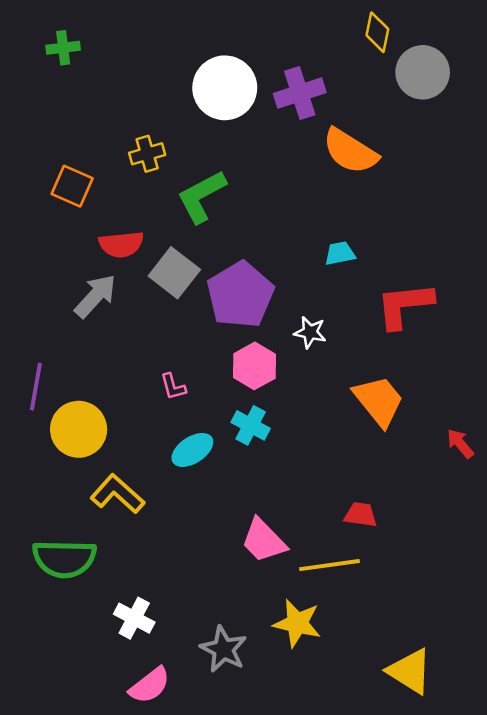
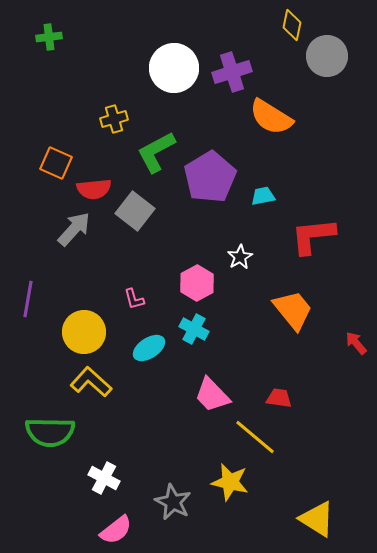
orange square: (72, 186) -> (56, 163), moved
purple pentagon: (240, 295) -> (210, 177), moved
white star: (310, 332) -> (240, 257), turned 30
yellow circle: (79, 429) -> (84, 332), moved
pink trapezoid: (264, 541) -> (212, 395), moved
yellow line: (330, 565) -> (255, 437), turned 48

